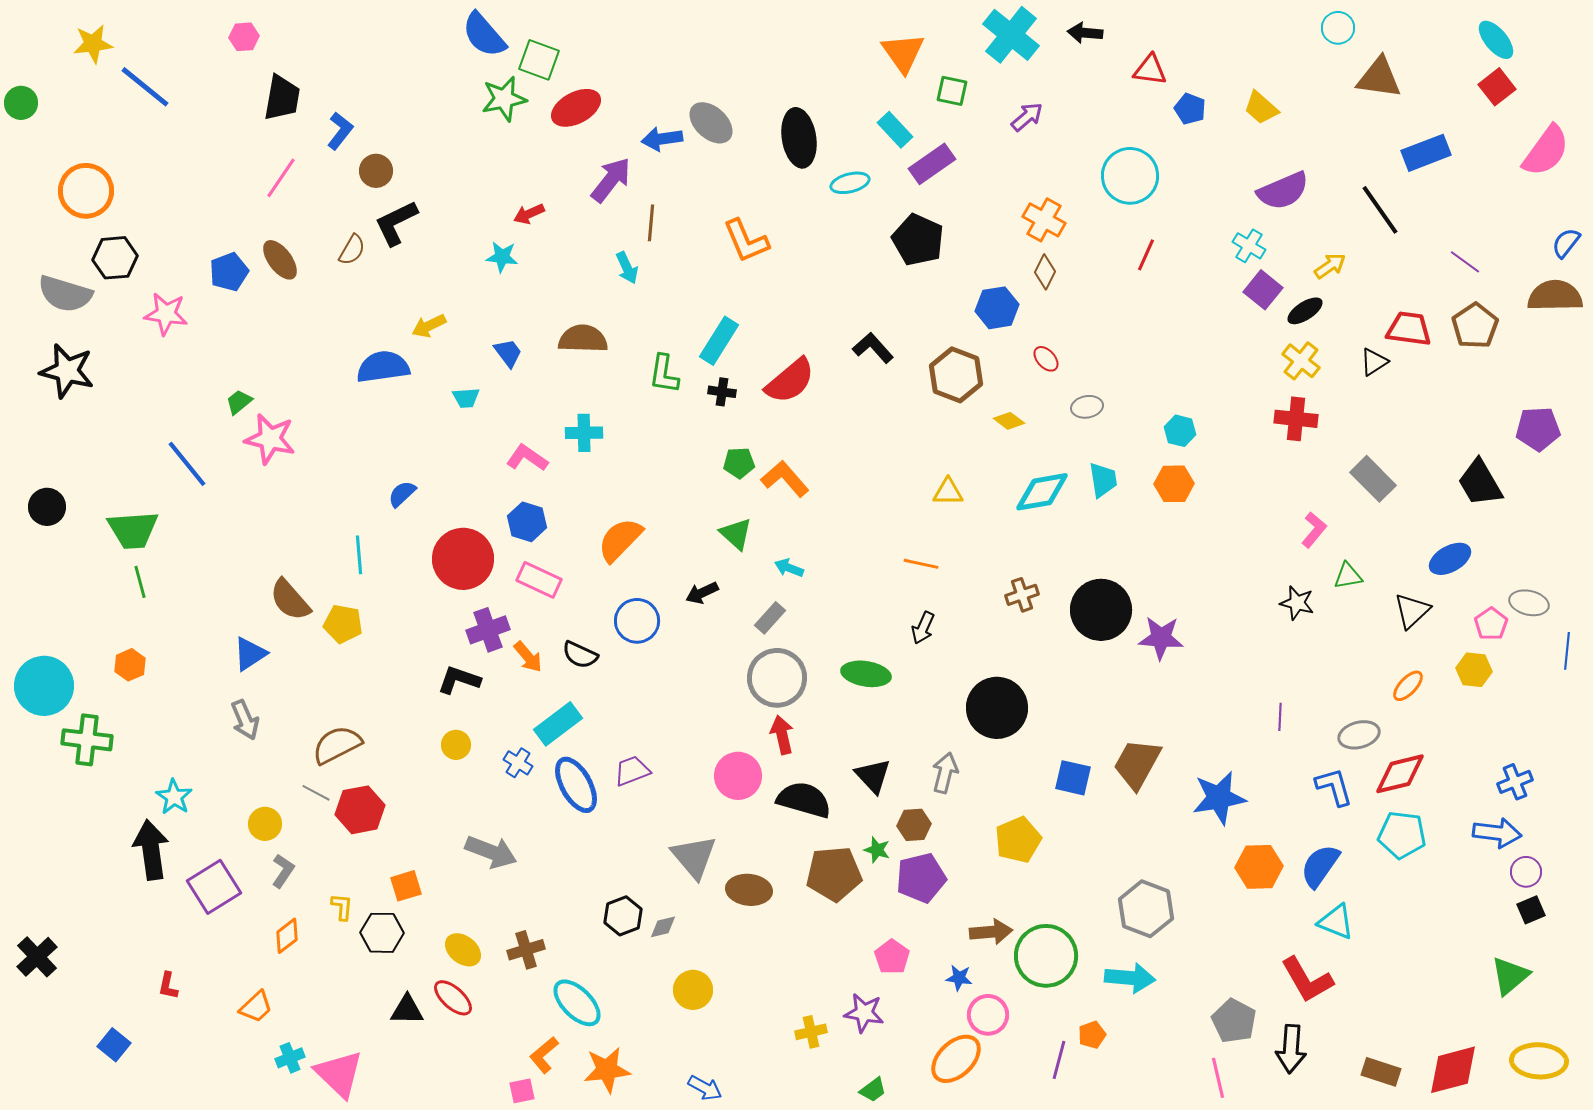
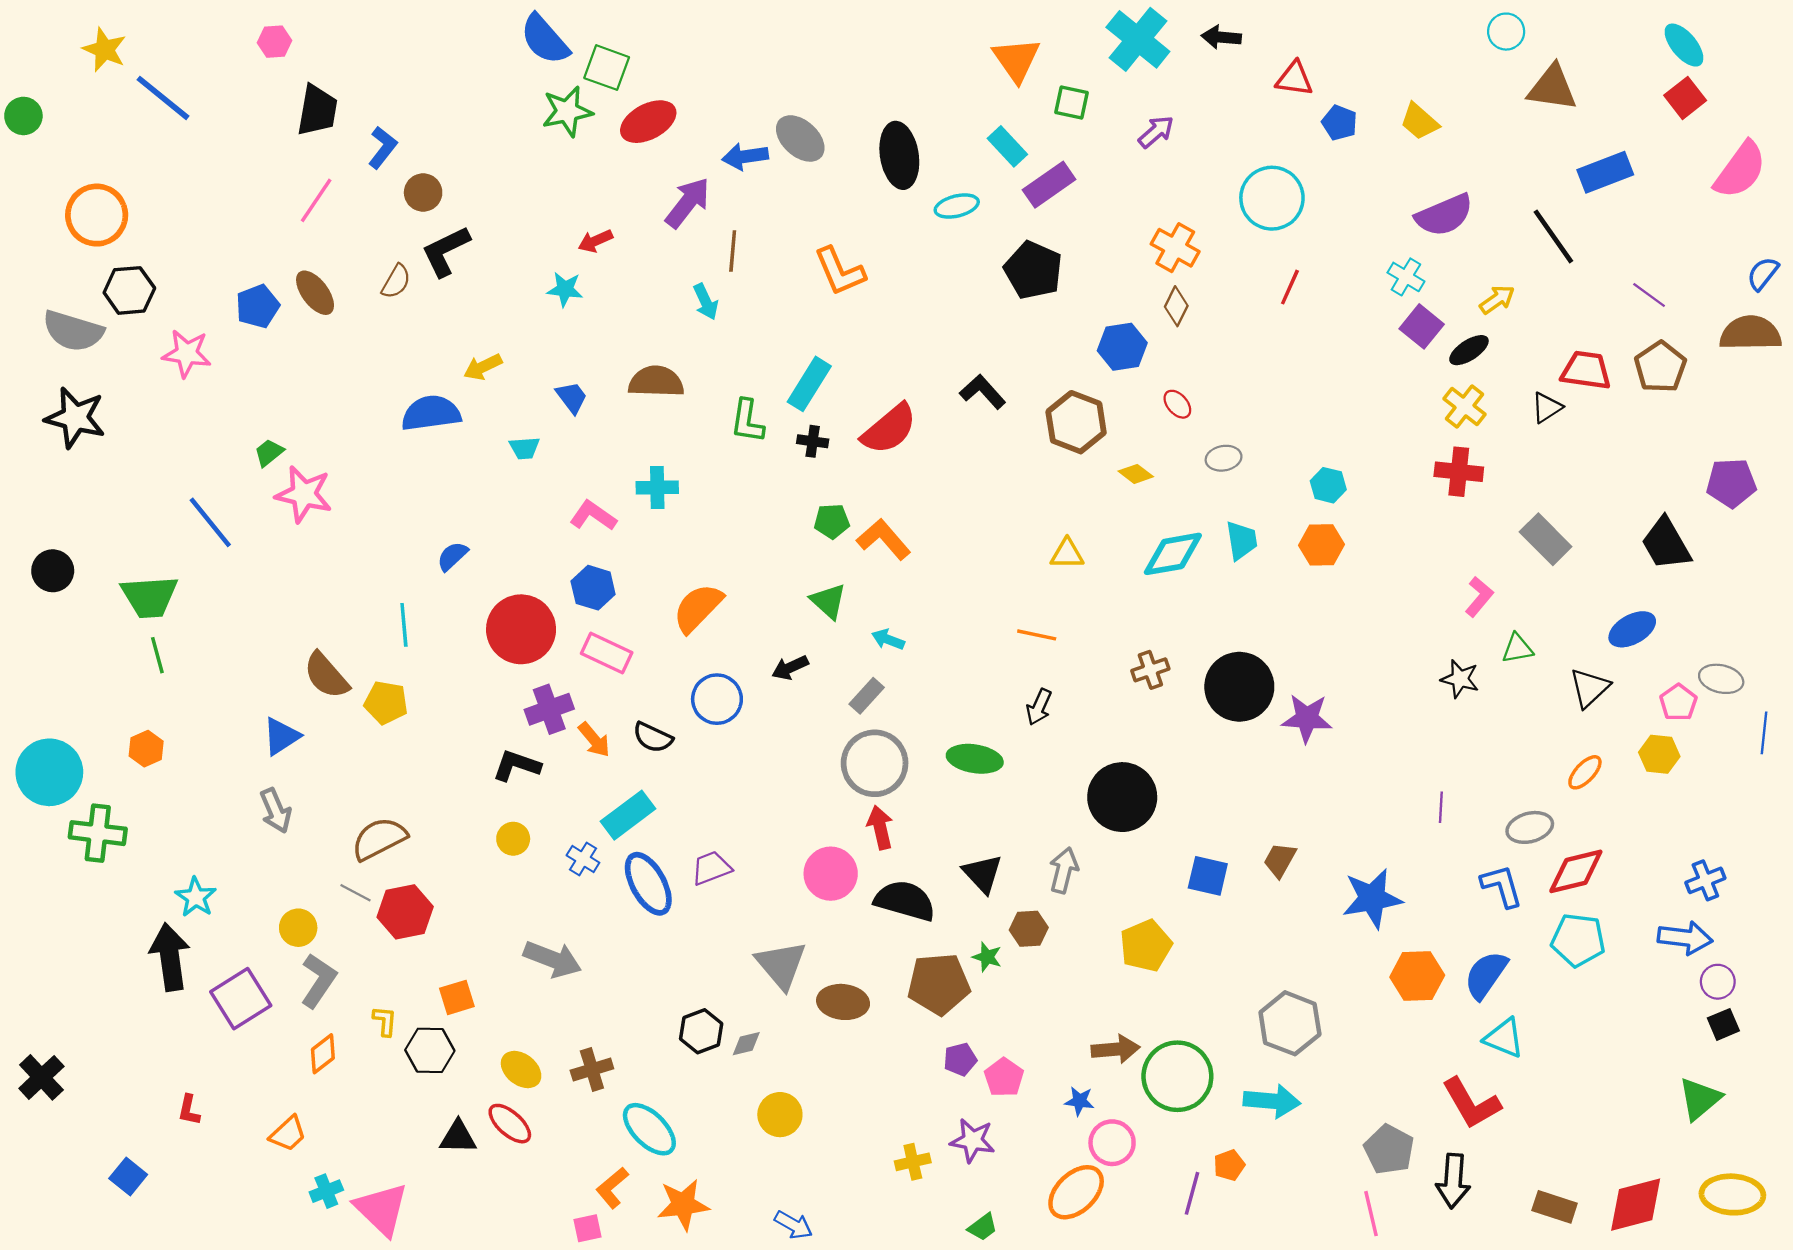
yellow star: (93, 44) -> (104, 50), turned 30
brown trapezoid: (1137, 764) -> (1280, 860), size x0.6
gray L-shape: (283, 871) -> (318, 981), size x1.4
purple pentagon: (921, 878) -> (960, 1059), moved, size x0.6

